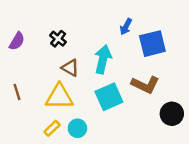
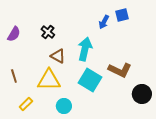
blue square: (152, 44) -> (122, 15), moved, size x0.6
cyan square: (109, 97) -> (90, 80), turned -35
yellow rectangle: (52, 128) -> (26, 104), moved

